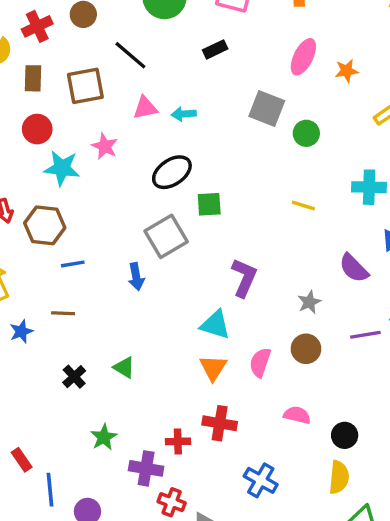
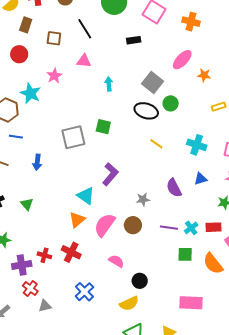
brown square: (85, 86) -> (54, 38), size x0.7
cyan arrow: (184, 114) -> (109, 84), moved, turned 72
cyan star: (62, 168) -> (30, 93), moved
black ellipse: (172, 172) -> (146, 111), moved, turned 35
blue arrow: (136, 277) -> (37, 162), moved
pink semicircle: (260, 362) -> (105, 225), size x1.4
purple cross: (146, 468) -> (22, 265), turned -36
yellow semicircle: (339, 477) -> (129, 303), turned 42

